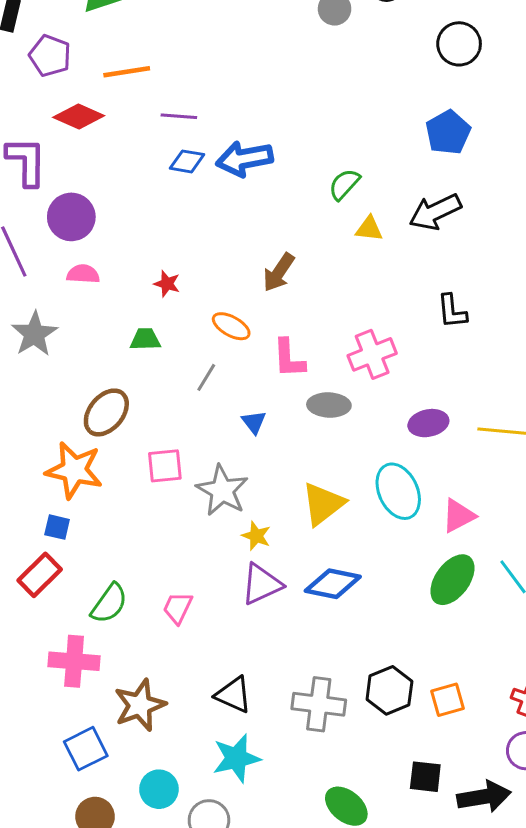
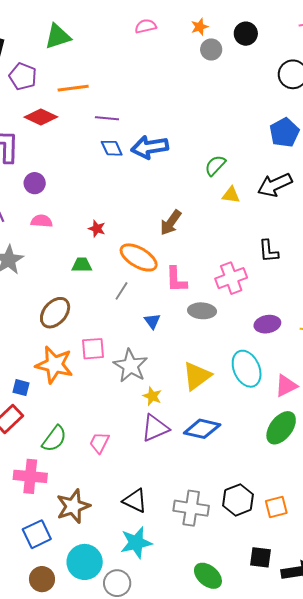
blue diamond: (187, 161) -> (112, 148), turned 55
purple circle: (71, 217) -> (35, 183), size x0.7
black L-shape: (452, 311) -> (268, 251), moved
orange ellipse: (231, 326) -> (139, 257), size x1.5
orange star: (74, 470) -> (54, 365), moved
cyan circle: (159, 789) -> (85, 562), size x1.4

